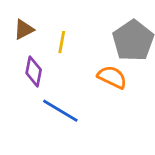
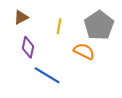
yellow line: (62, 42) -> (59, 26), moved

